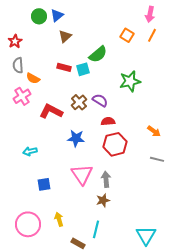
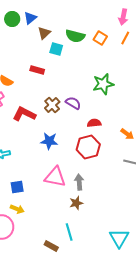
brown triangle: (65, 36) -> (44, 33), moved
green semicircle: (98, 54) -> (75, 36), moved, turned 54
cyan square: (83, 69) -> (56, 49), moved, turned 32
red semicircle: (108, 121) -> (94, 123), moved
pink triangle: (82, 174) -> (55, 177), turned -45
yellow arrow: (59, 219) -> (17, 209), moved, turned 128
cyan line: (96, 229) -> (69, 232), turned -30

